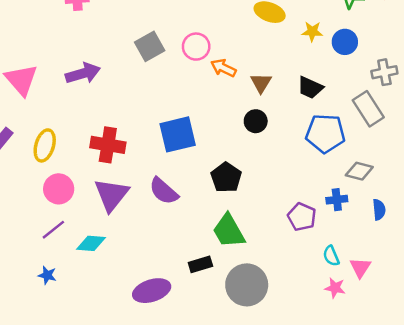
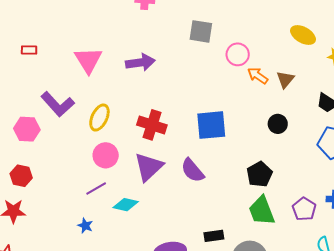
gray square: (150, 46) -> (201, 31), moved, turned 30
brown triangle: (261, 83) -> (285, 79), moved
black pentagon: (226, 177) -> (259, 174), moved
green trapezoid: (229, 231) -> (262, 211), moved

